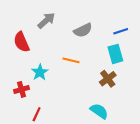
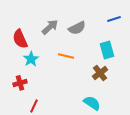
gray arrow: (46, 20) -> (50, 27), moved
blue line: (121, 31) -> (114, 19), moved
cyan star: (40, 72) -> (31, 59), moved

